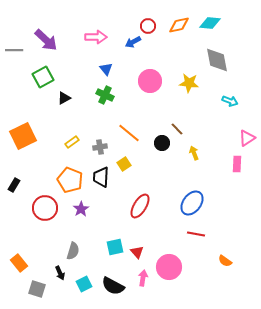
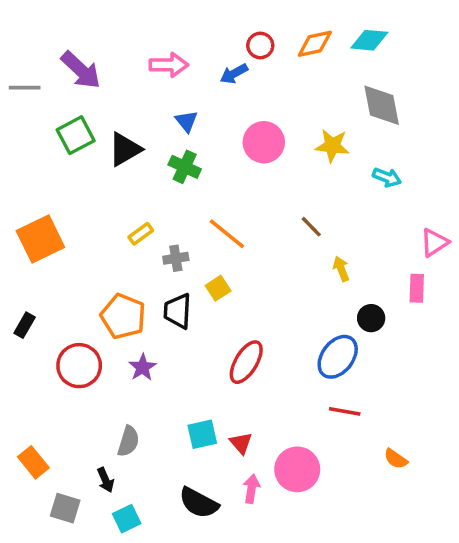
black triangle: (64, 98) -> (125, 149), moved, size x1.5
cyan arrow: (230, 101) -> (387, 177), moved
yellow rectangle: (72, 142) -> (141, 234), moved
black circle: (162, 143) -> (371, 318), moved
cyan square: (84, 284) -> (127, 519), moved

